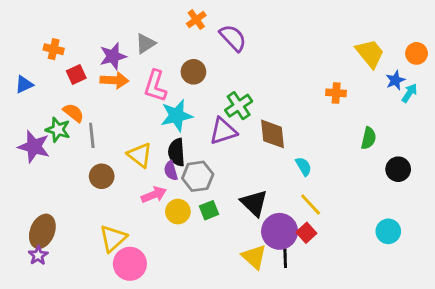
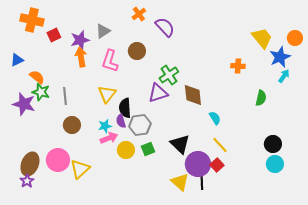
orange cross: (54, 49) -> (32, 20), moved, size x1.6
red square: (76, 75) -> (54, 35), moved
orange arrow: (114, 80) -> (81, 57), turned -102
blue star: (395, 80) -> (280, 57), size x1.5
cyan arrow: (409, 93) -> (284, 76), moved
orange semicircle: (73, 113) -> (37, 77), moved
cyan star: (176, 116) -> (105, 126), moved, size x0.6
yellow triangle: (140, 155) -> (107, 94), moved, turned 30
black circle: (398, 169) -> (273, 144), moved
pink circle: (130, 264) -> (58, 160), moved

